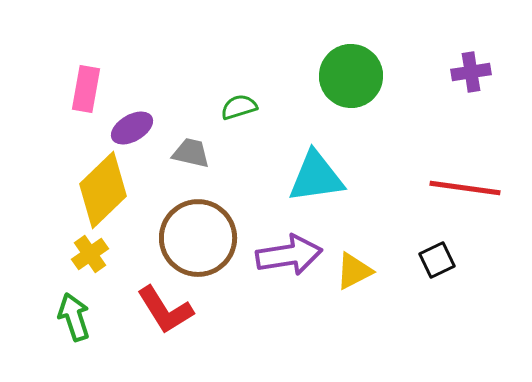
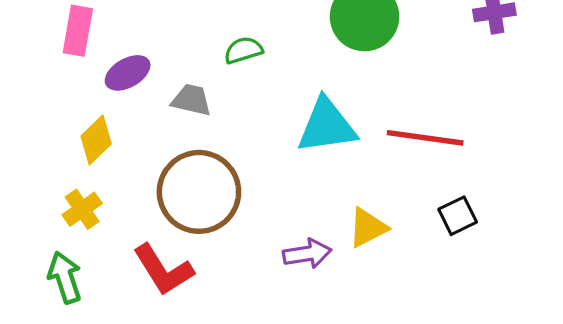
red line: (465, 188) -> (425, 138), moved
yellow diamond: (103, 190) -> (96, 140), size x0.6
purple arrow: (289, 255) -> (307, 254), moved, size x0.7

